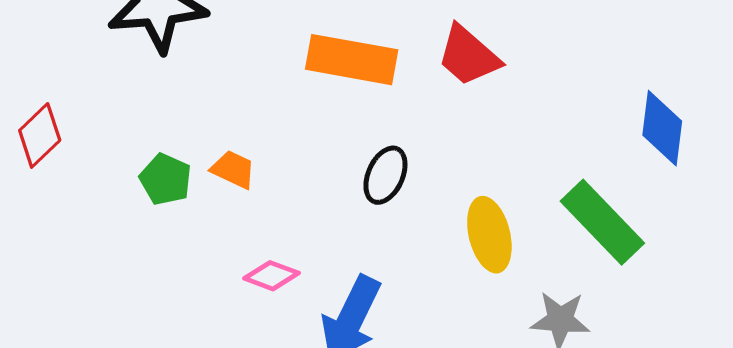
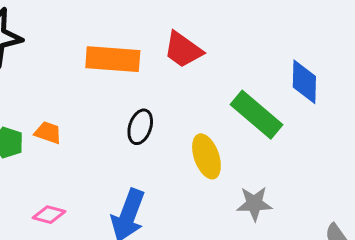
green rectangle: (602, 222) -> (257, 115), moved
pink diamond: (272, 276) -> (49, 215), moved

